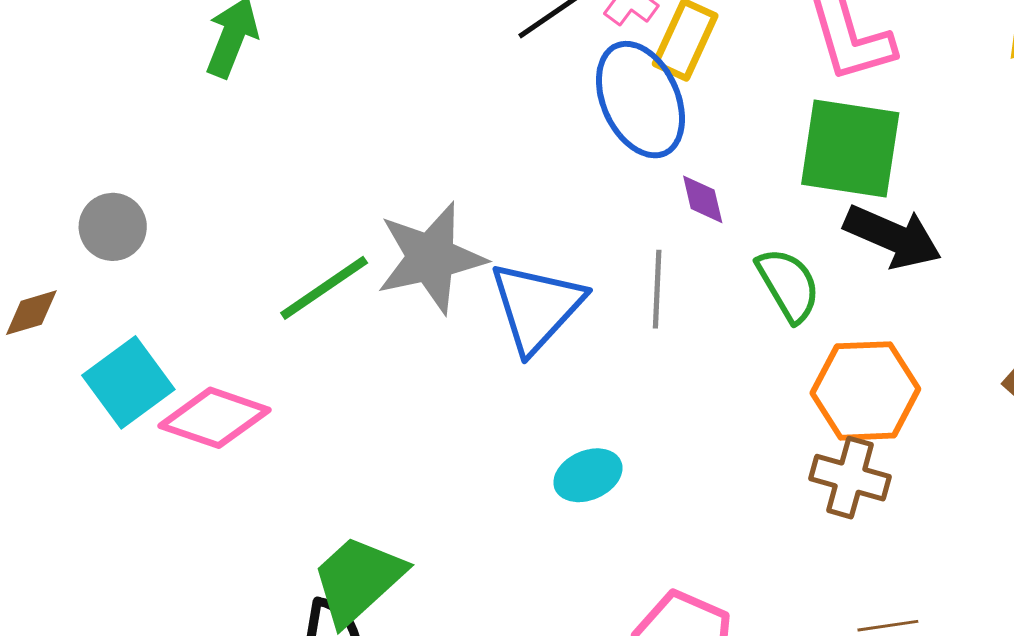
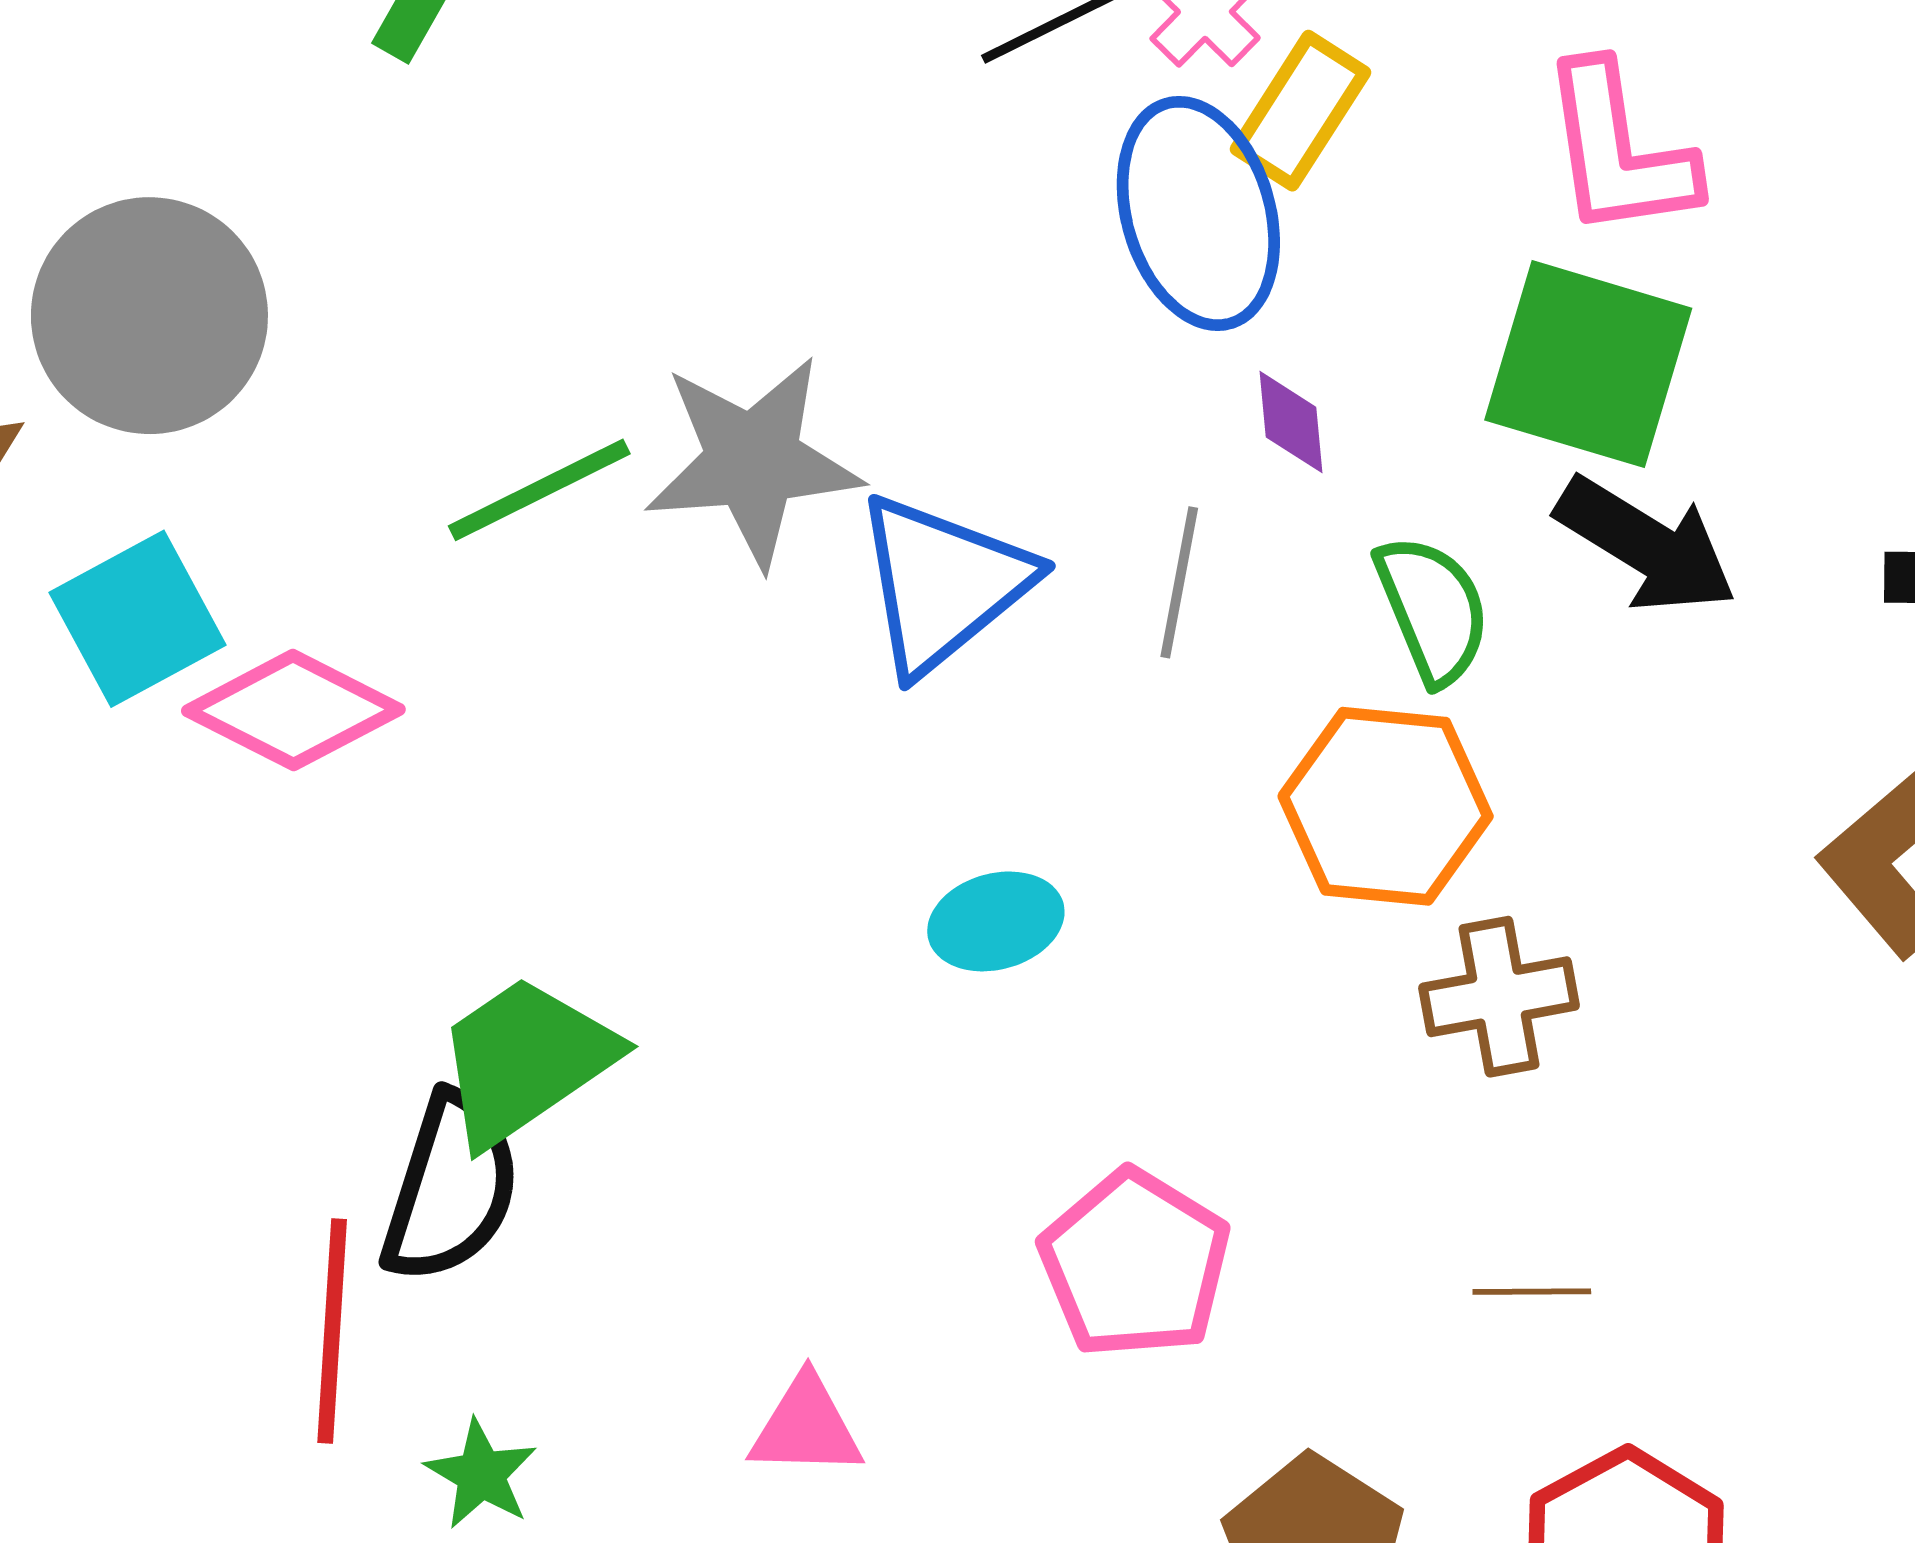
gray circle: (113, 227) -> (149, 316), size x1.8
orange hexagon: (865, 391) -> (1386, 806), moved
brown cross: (850, 478) -> (1499, 997), turned -34

